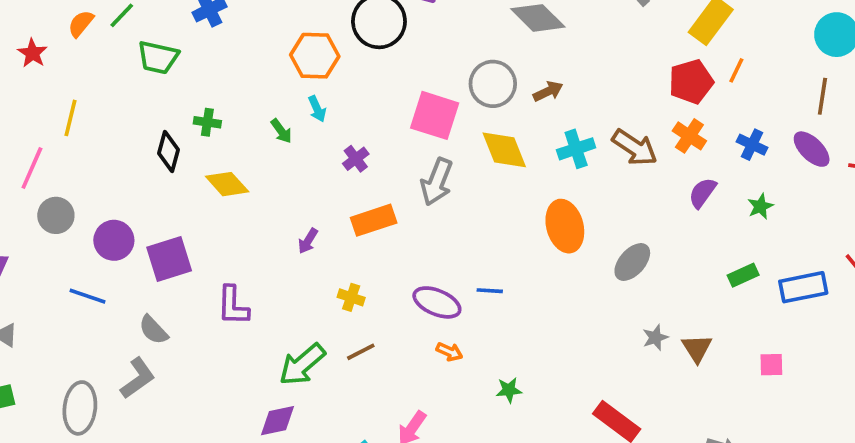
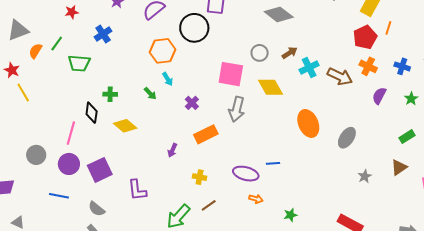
gray circle: (493, 84) -> (260, 53), size x0.7
yellow line: (71, 118) -> (23, 93), moved, turned -36
cyan cross: (576, 149) -> (309, 67), moved
pink line: (32, 168) -> (71, 133), moved
brown triangle: (697, 348) -> (399, 167), moved, turned 36

